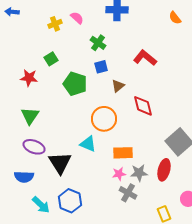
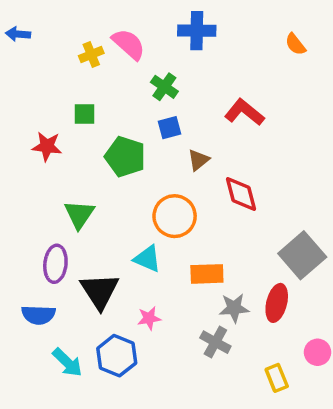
pink semicircle: (77, 18) -> (129, 44), size x1.5
green square: (51, 59) -> (84, 114), turned 32
green triangle: (30, 116) -> (79, 214), moved
purple ellipse: (34, 147) -> (55, 264), turned 75
pink star: (119, 174) -> (149, 318), moved

